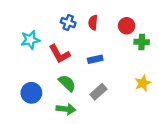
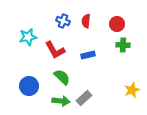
green cross: (142, 42) -> (123, 45), moved
yellow star: (143, 83) -> (132, 90), moved
gray rectangle: (98, 92) -> (84, 98), moved

